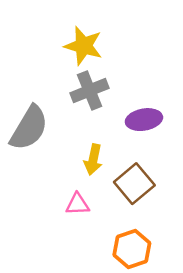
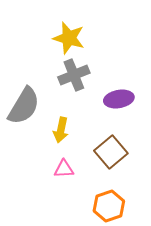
yellow arrow: (93, 159) -> (61, 130), moved

